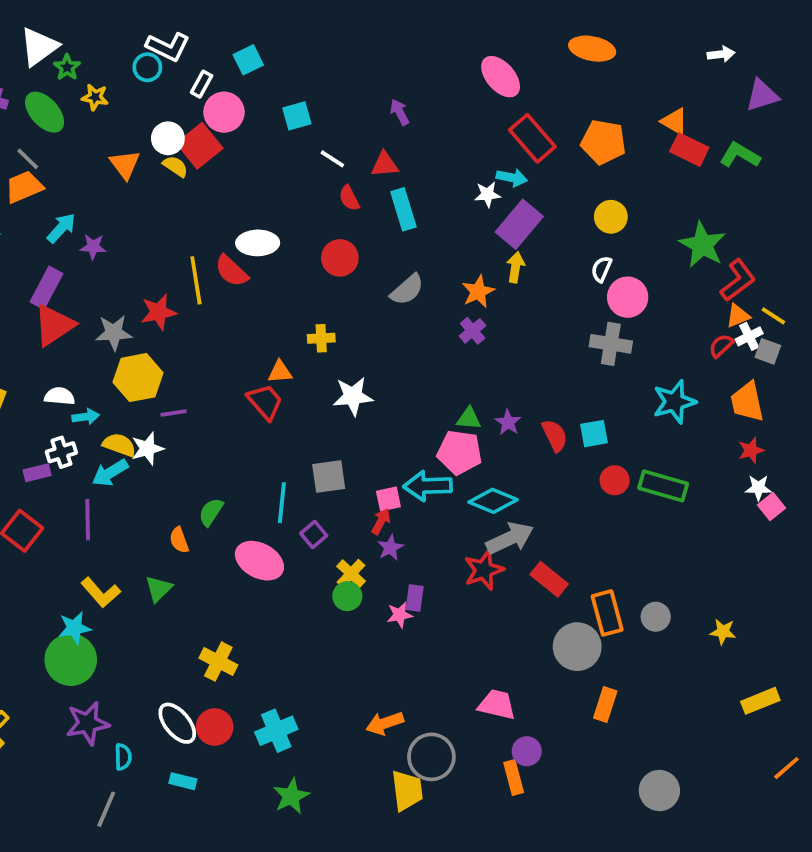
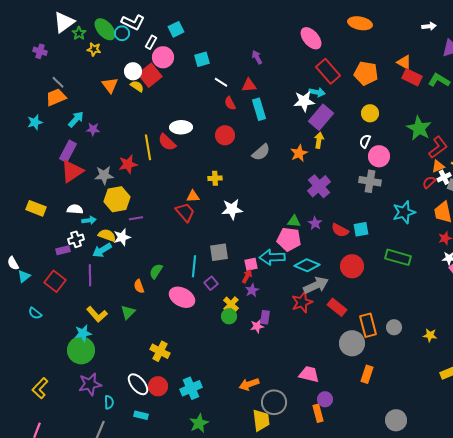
green ellipse: (45, 112) -> (105, 29), moved
white star: (487, 194) -> (304, 101), size x1.5
purple cross: (473, 331) -> (319, 186), moved, size x1.6
red semicircle: (555, 435) -> (340, 230), turned 144
red circle: (615, 480) -> (352, 266), moved, size x1.5

